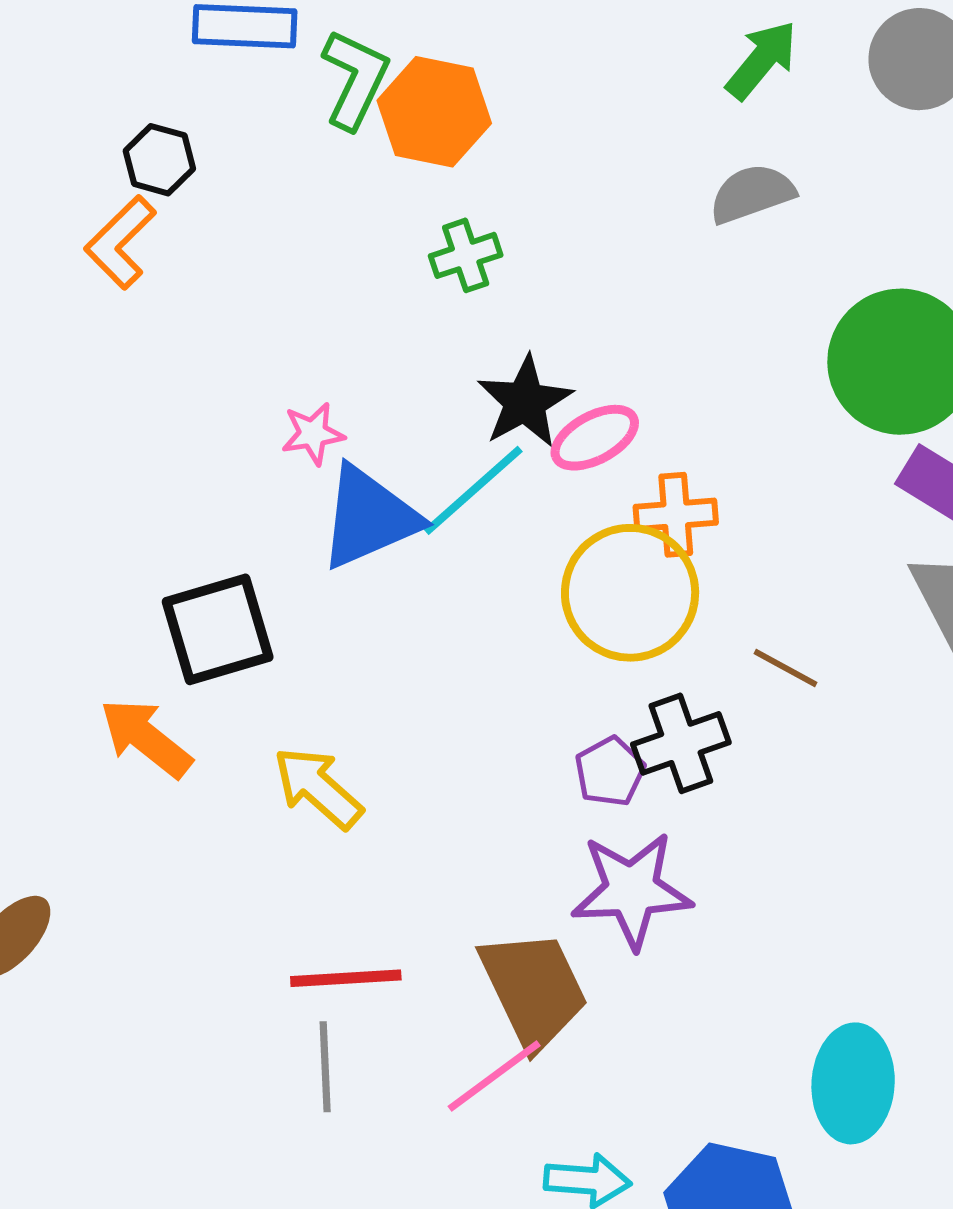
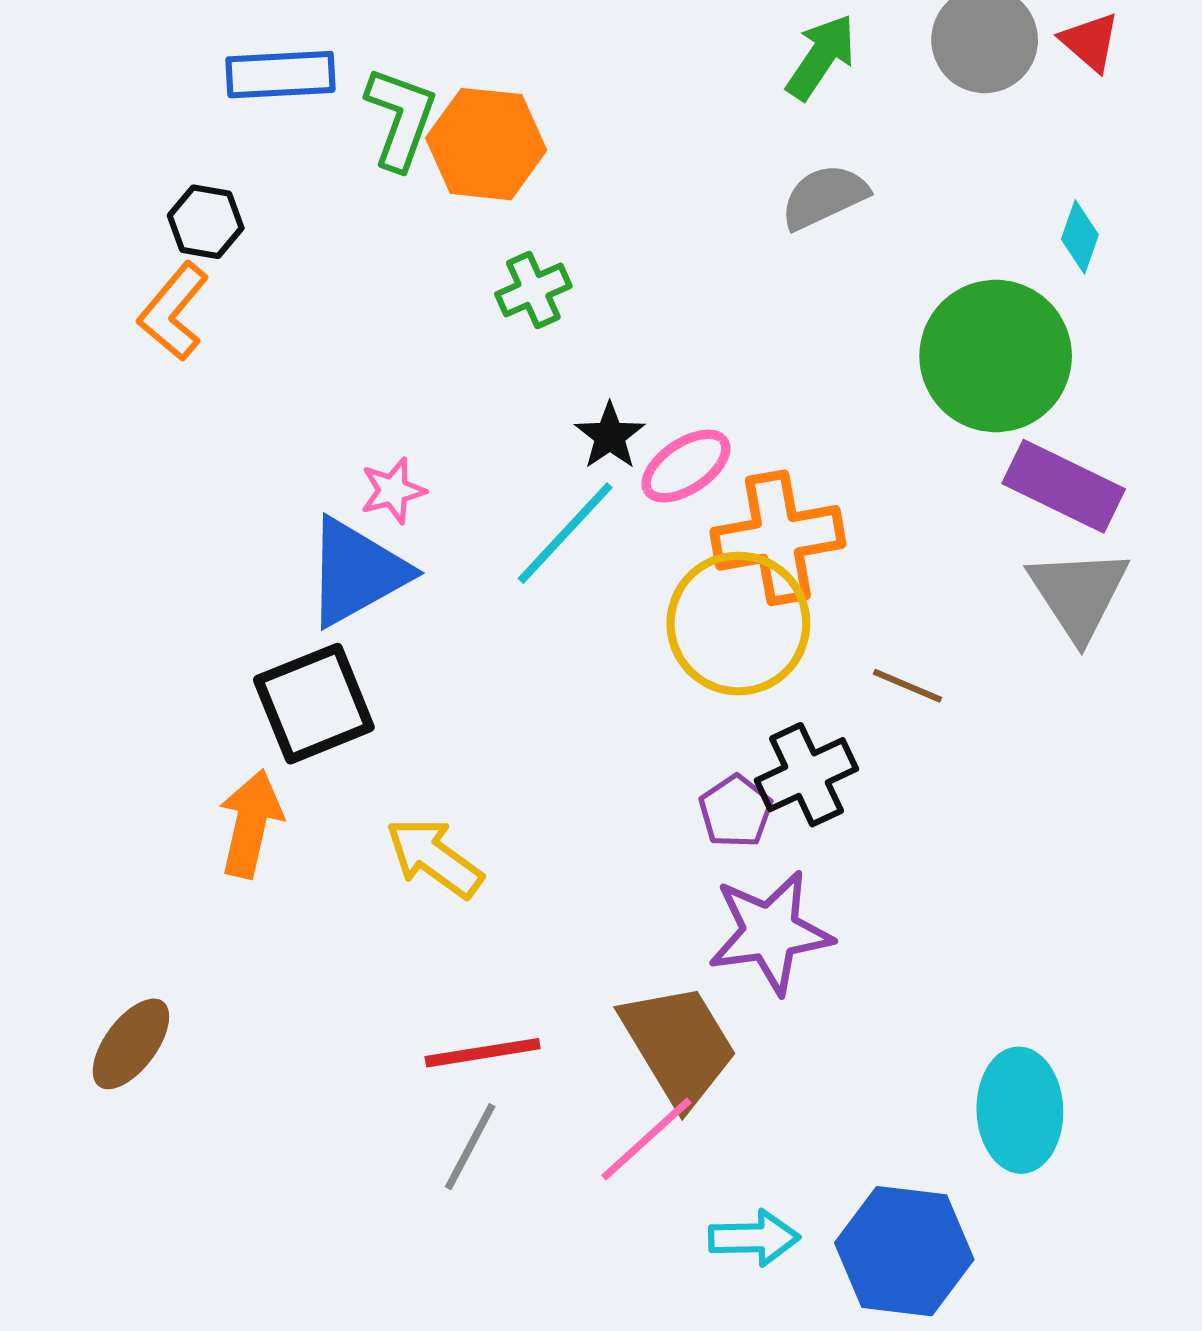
black star: (525, 402) -> (610, 436), size x0.7
orange cross: (676, 515) -> (778, 538), size x1.5
blue triangle: (369, 517) -> (356, 572), moved
orange arrow: (146, 738) -> (251, 824), turned 70
gray line: (325, 1067) -> (470, 1147), turned 36

